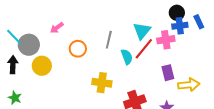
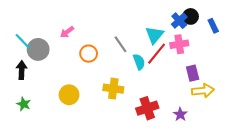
blue cross: (180, 26) -> (179, 21), moved, turned -35
gray line: (109, 40) -> (121, 44), turned -48
yellow circle: (42, 66) -> (69, 95), moved
purple rectangle: (168, 73) -> (193, 73), moved

